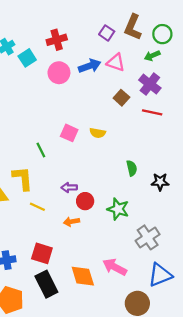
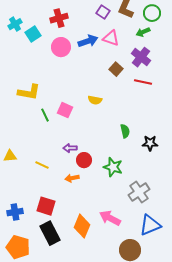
pink square: (69, 133) -> (65, 110), moved
yellow L-shape: (23, 178) -> (29, 92), moved, turned 105
orange diamond: (83, 276) -> (82, 226), turned 40

